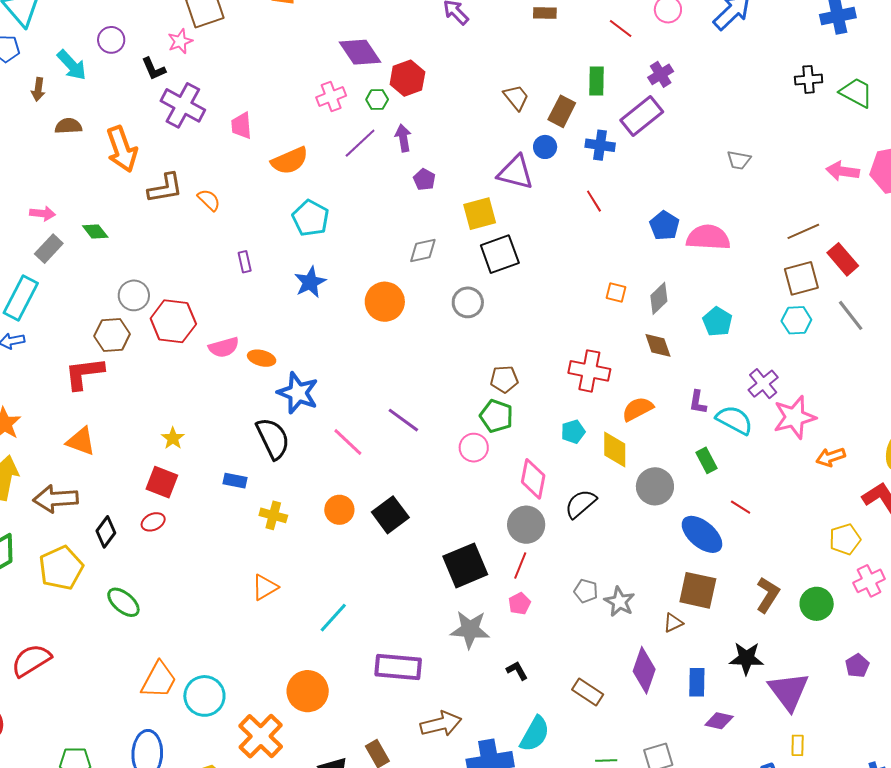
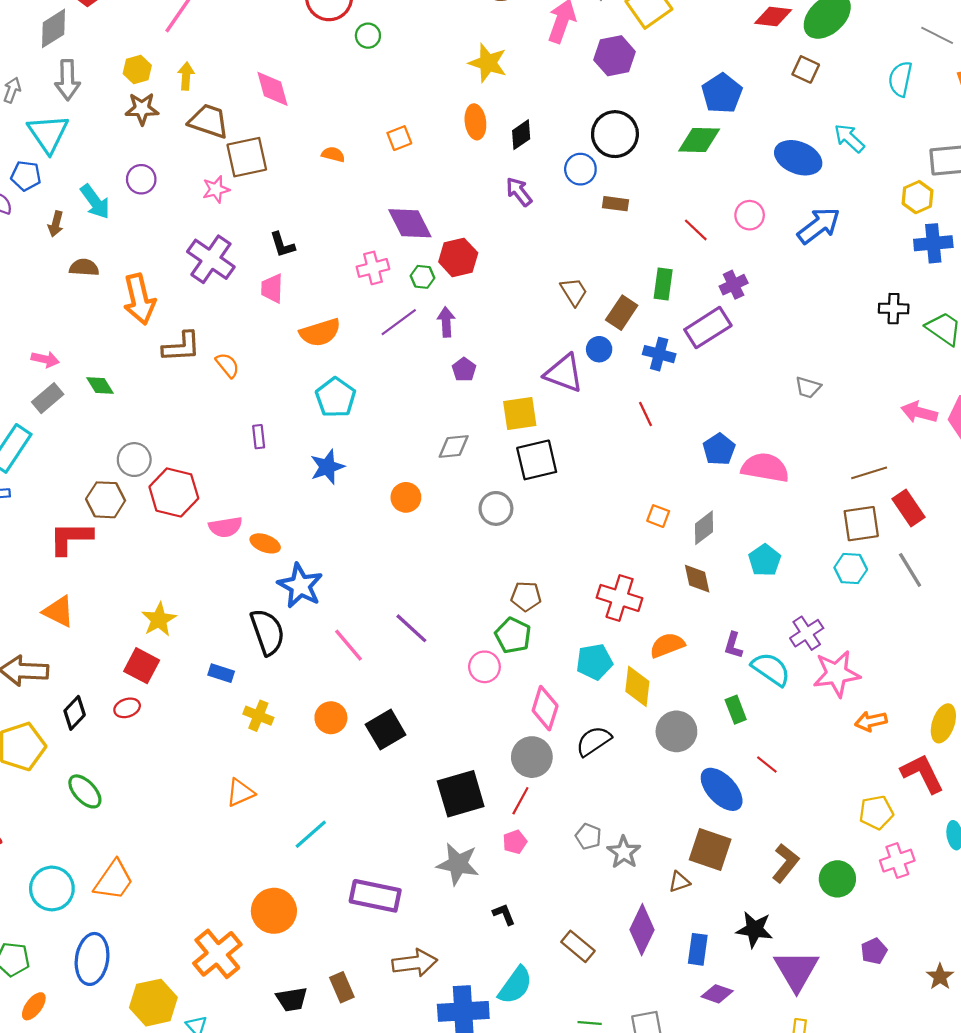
black L-shape: (154, 69) -> (282, 245), moved
orange circle: (385, 302) -> (406, 497), size x0.7
cyan pentagon: (573, 432) -> (594, 662), size x1.4
yellow star: (173, 438) -> (159, 619), size x1.4
cyan circle: (204, 696) -> (52, 888), moved

